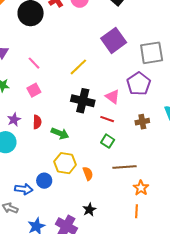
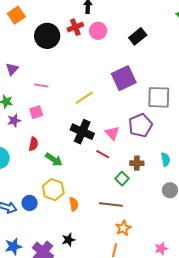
pink line: (34, 63) -> (41, 86), turned -48
purple star: (14, 120) -> (14, 121), moved
green square: (108, 141) -> (122, 179), moved

